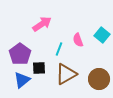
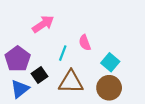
cyan square: (102, 35) -> (110, 62), moved
black square: (39, 68) -> (40, 75), turned -32
brown triangle: (66, 74) -> (71, 82), turned 30

